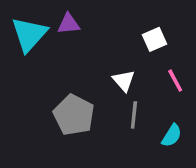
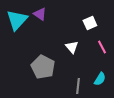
purple triangle: (69, 24) -> (40, 14), turned 40
gray line: (134, 115) -> (78, 86), moved

